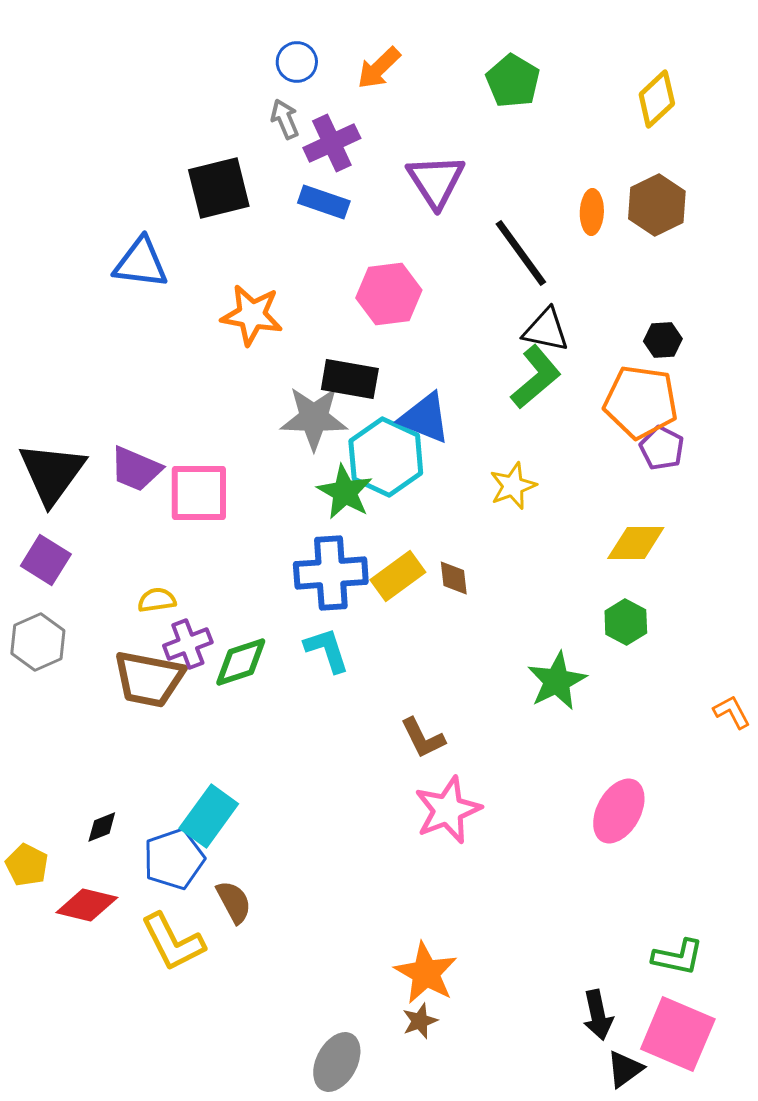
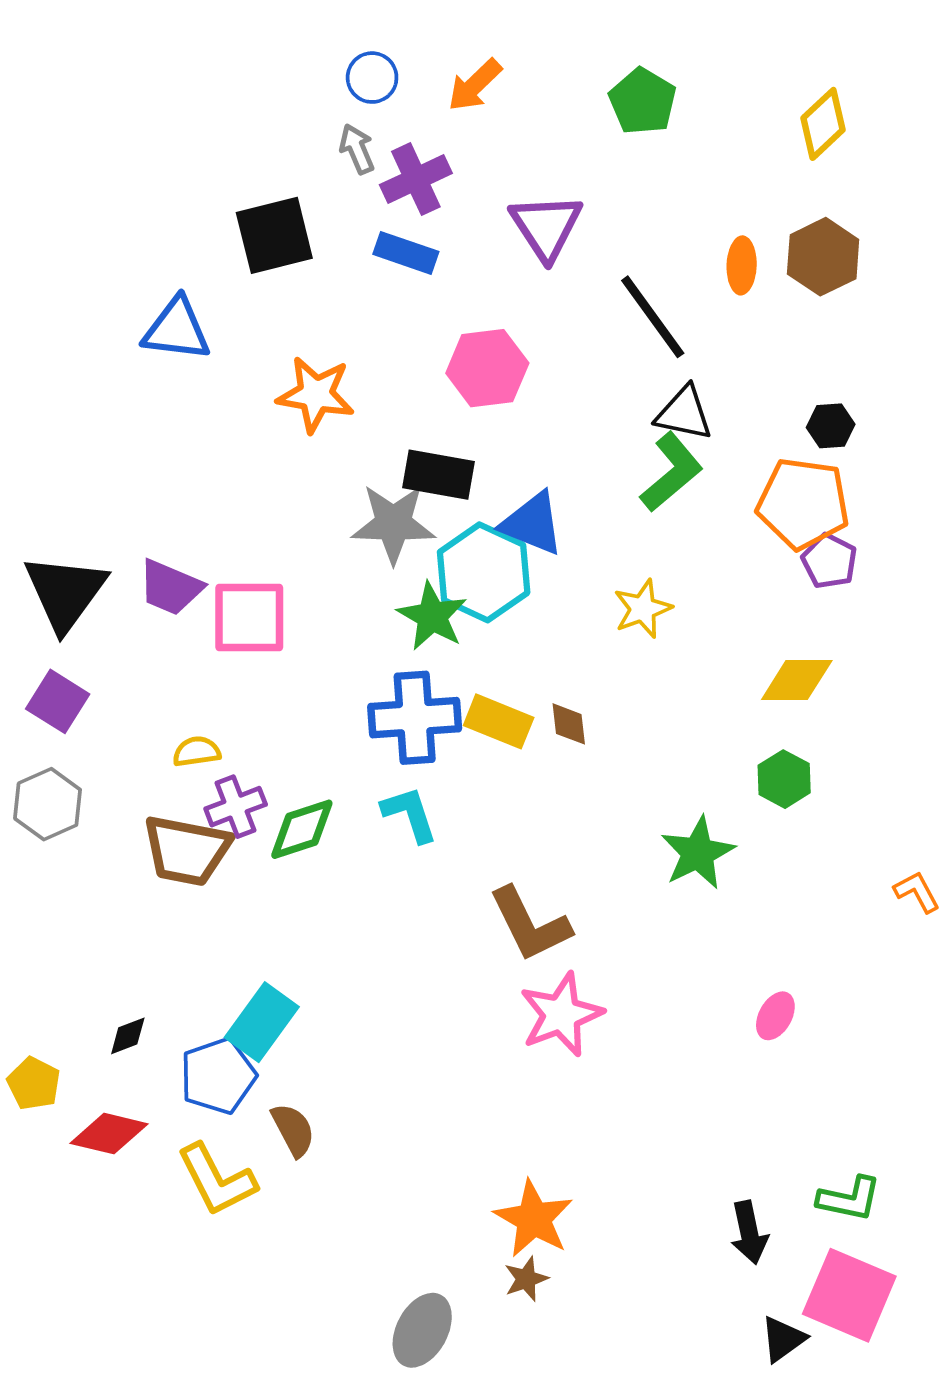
yellow rectangle: (398, 576) -> (499, 721), turned 58
brown L-shape: (423, 738) -> (530, 924), size x1.5
pink ellipse: (619, 811) -> (775, 1016), size x0.6
black arrow: (598, 1015) -> (749, 1233), moved

